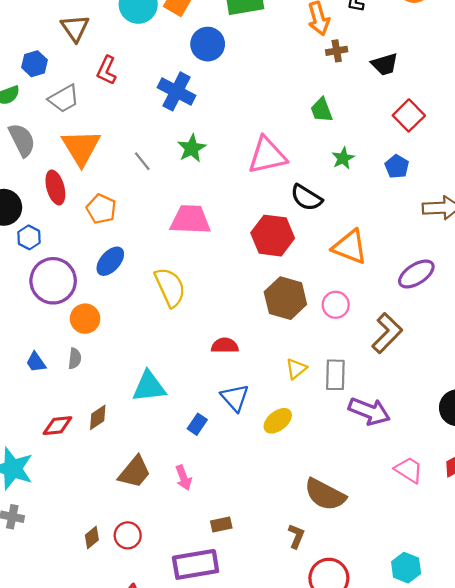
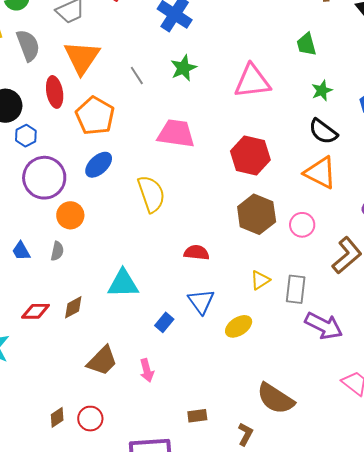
black semicircle: (306, 198) -> (323, 132), moved
orange pentagon: (101, 209) -> (95, 116), size x1.4
brown rectangle: (221, 524) -> (197, 416), moved

